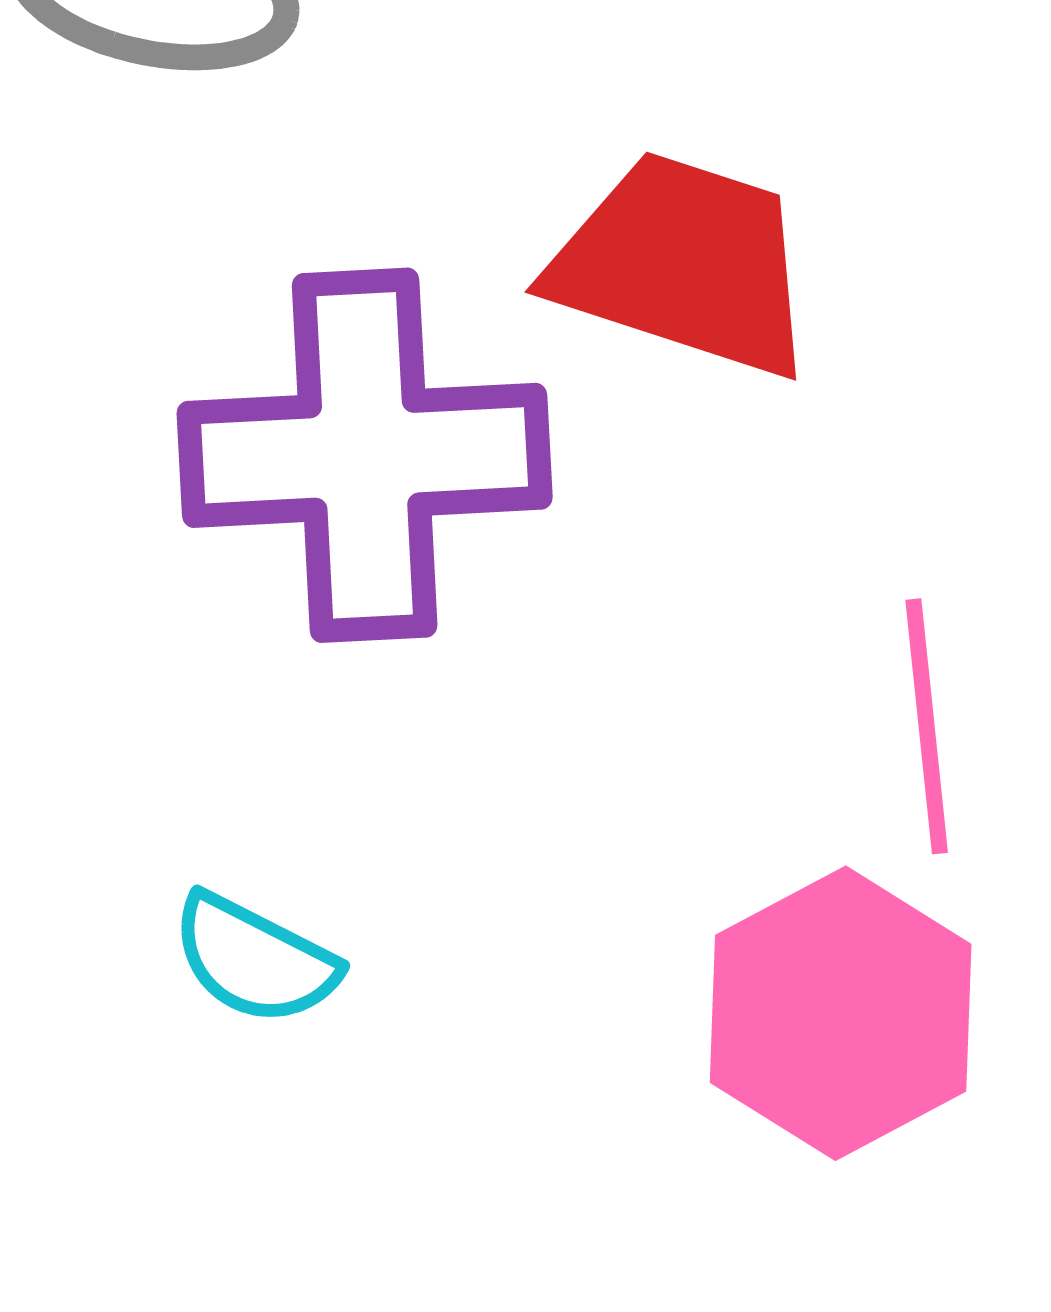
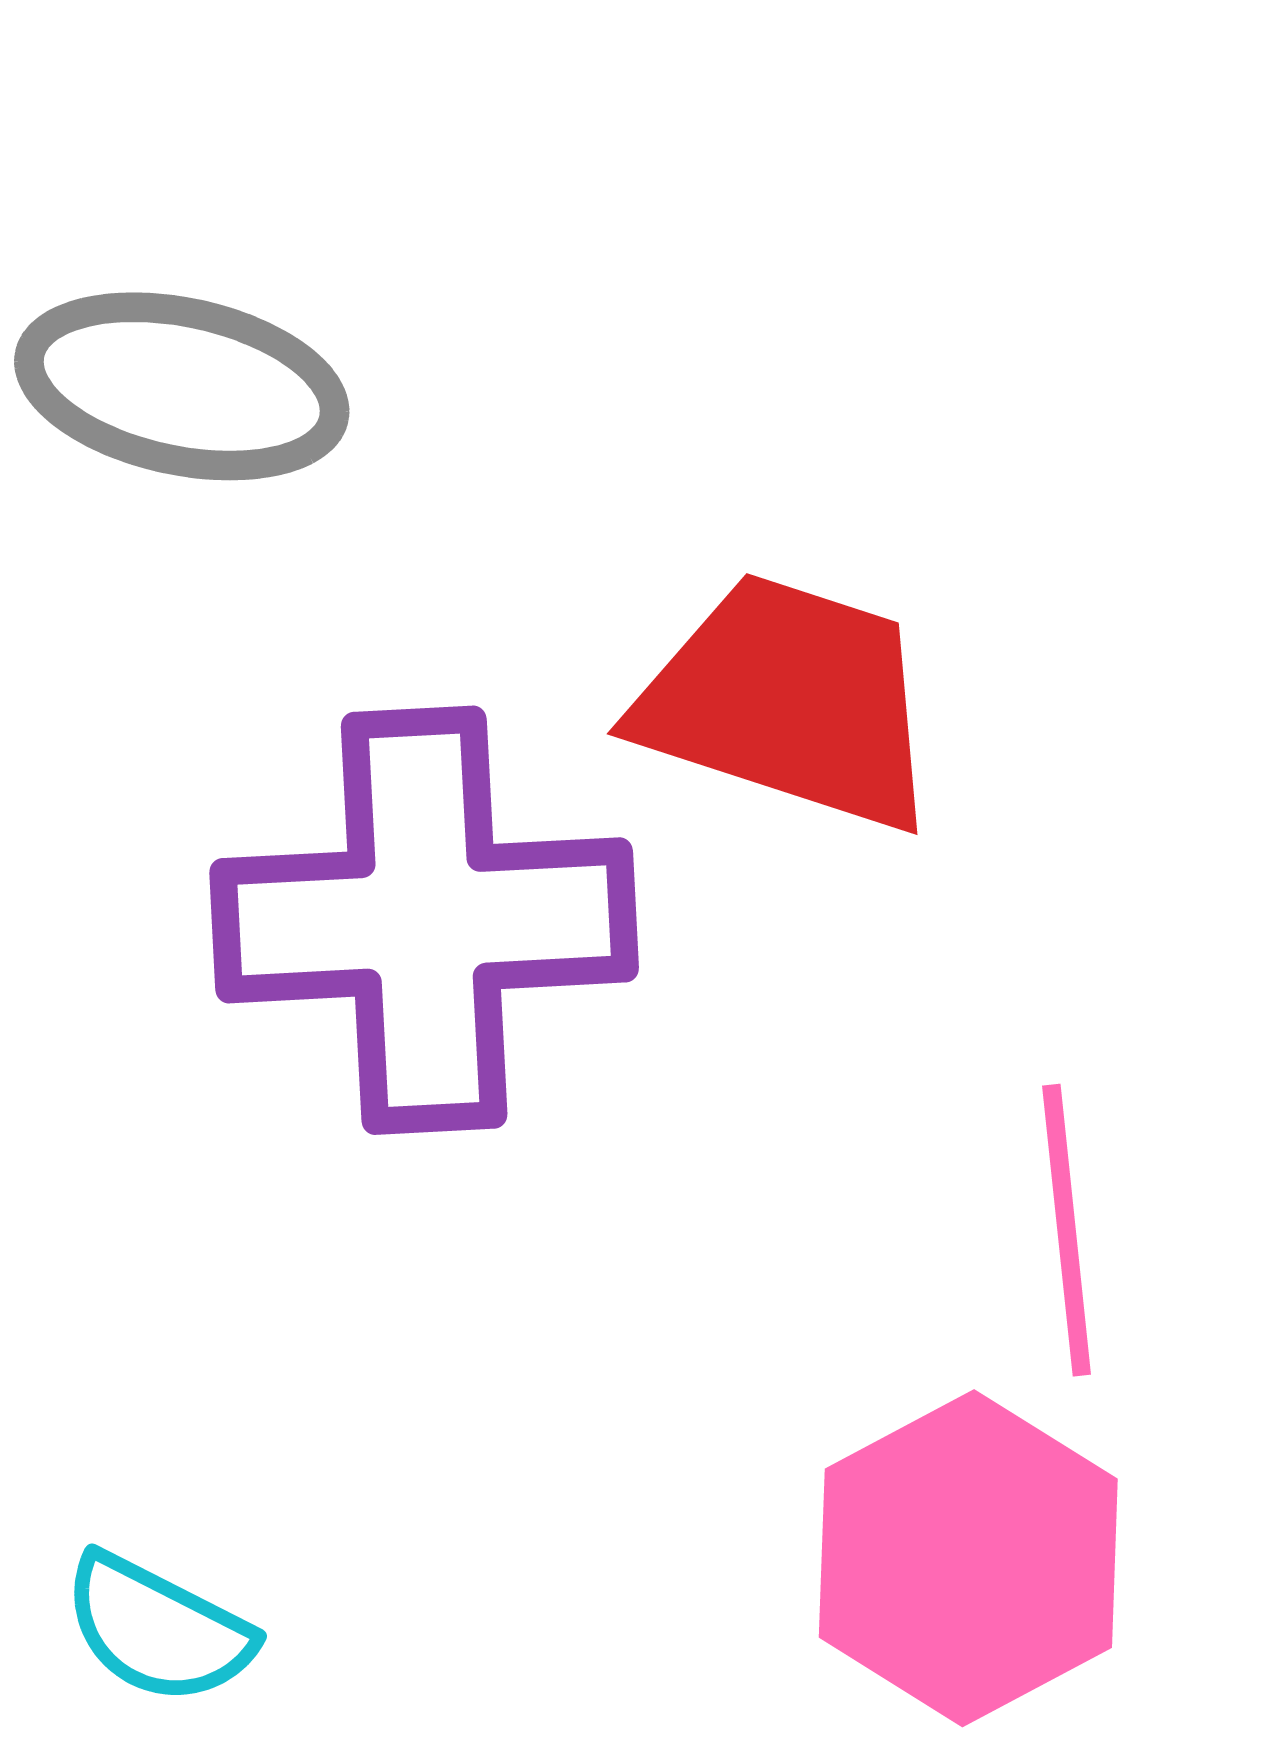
cyan semicircle: (255, 959) -> (158, 1629), moved

